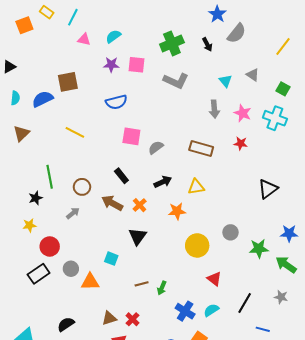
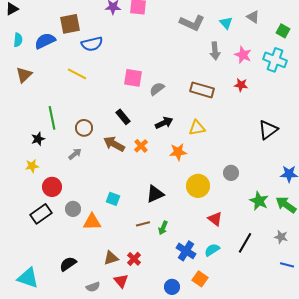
gray L-shape: (176, 81) -> (192, 23), moved
blue semicircle: (116, 102) -> (92, 44), moved
black triangle: (138, 236) -> (155, 194), moved, turned 30
green star: (259, 249) -> (259, 201), moved, turned 30
blue line: (263, 329) -> (287, 265), moved

